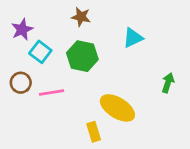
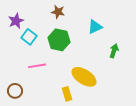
brown circle: (21, 83) -> (15, 91), moved
green arrow: (168, 83) -> (114, 51), moved

